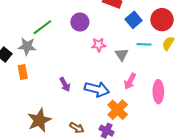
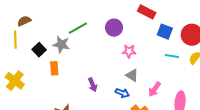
blue square: (134, 20) -> (165, 32), turned -35
gray triangle: (122, 55) -> (132, 75), moved, turned -32
blue arrow: (97, 89) -> (122, 93), size x0.6

